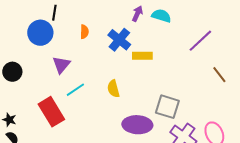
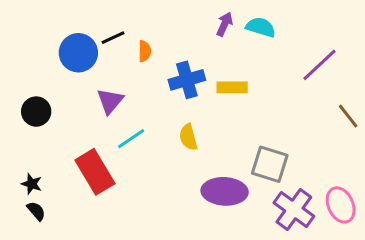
black line: (54, 13) -> (113, 38), moved, turned 56
blue cross: (119, 40) -> (187, 80), moved, turned 35

